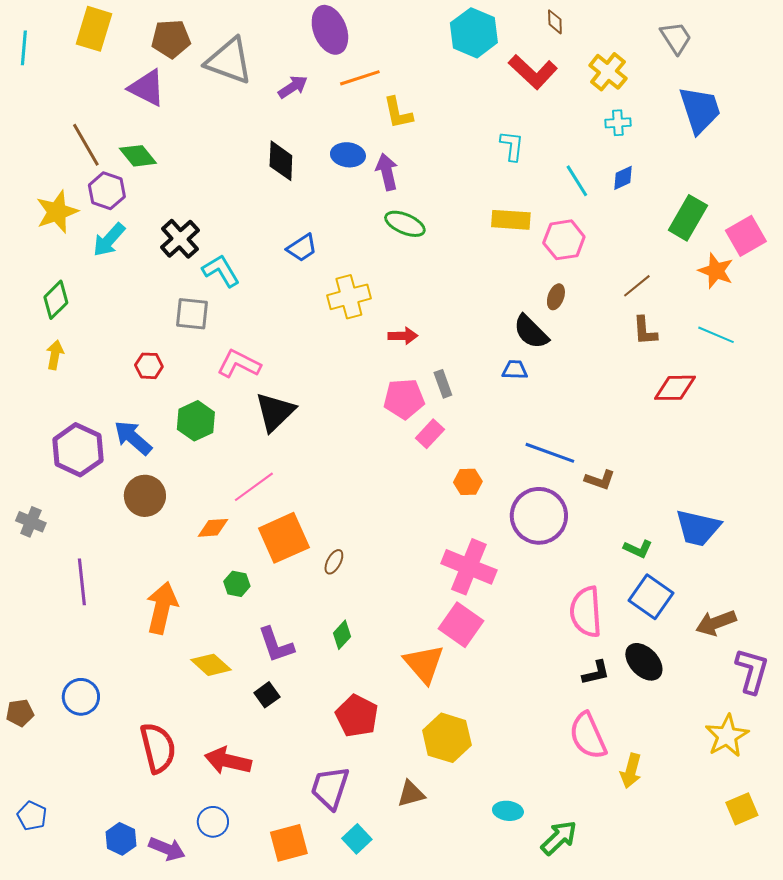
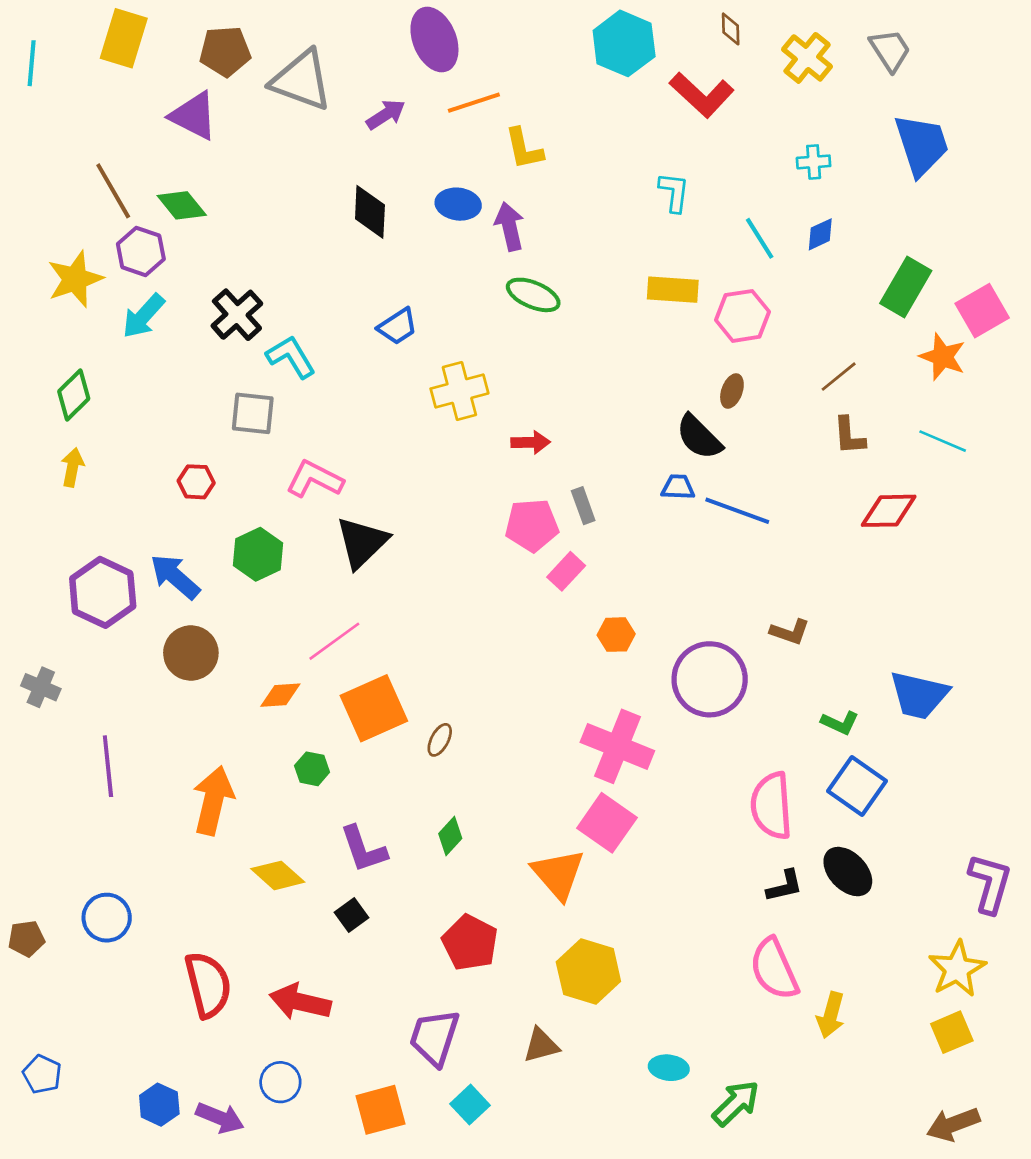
yellow cross: (608, 72) -> (807, 58), moved
blue line: (550, 453) -> (737, 511), moved
brown arrow: (716, 623) -> (953, 1124), moved
yellow square: (742, 809) -> (952, 1032), moved

